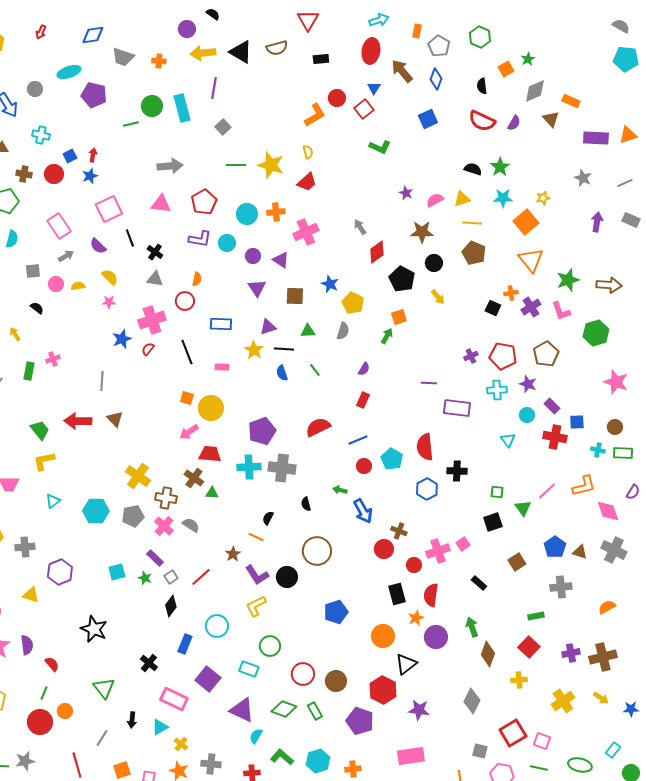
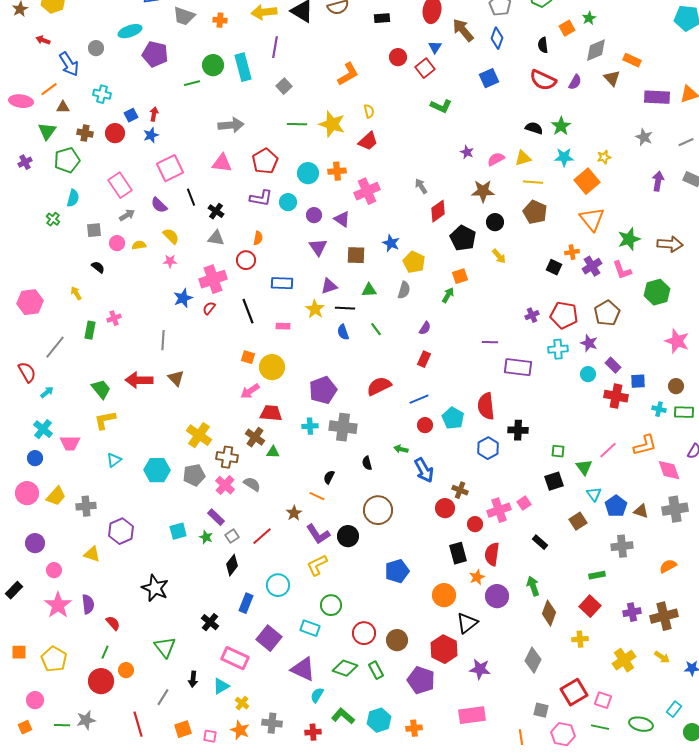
orange L-shape: (315, 115) -> (348, 74), moved
cyan triangle: (508, 440) -> (594, 494), moved
cyan cross: (249, 467) -> (310, 426), size x0.7
gray cross: (614, 550) -> (675, 509), turned -35

